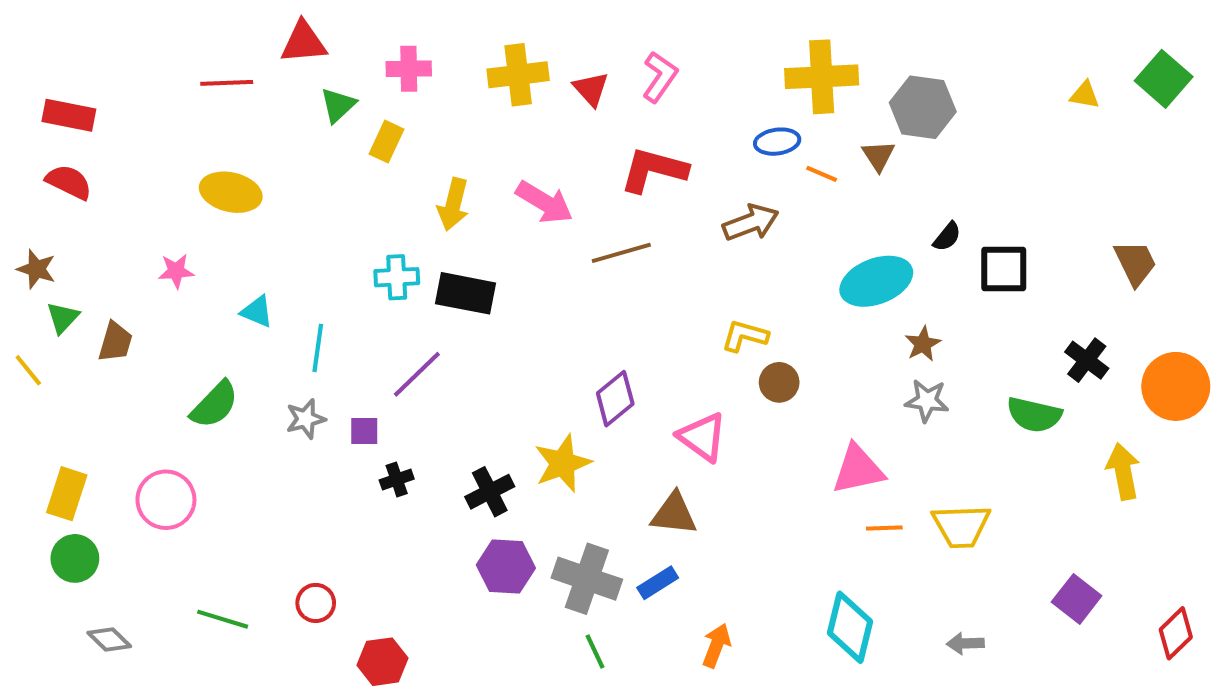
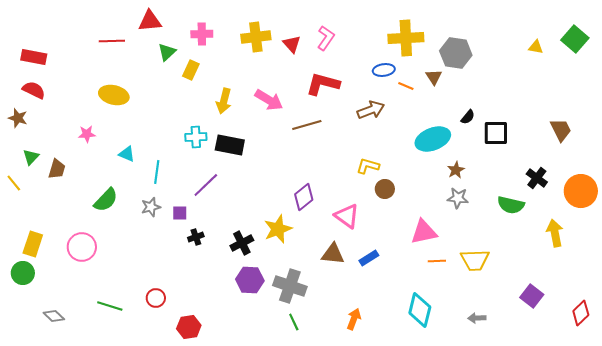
brown star: (36, 269) -> (18, 118), moved
green circle: (75, 558) -> (23, 273), moved
blue rectangle: (658, 583) -> (369, 258), moved

